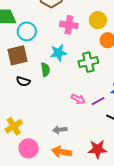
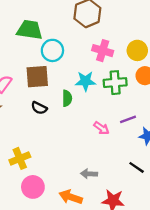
green cross: (88, 62) -> (115, 83), moved
pink arrow: (78, 99) -> (101, 128), moved
purple line: (98, 101) -> (128, 119), moved
gray arrow: (60, 130) -> (89, 174), moved

